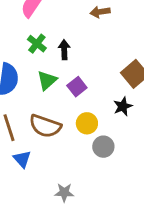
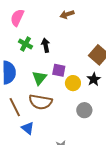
green triangle: (47, 80) -> (39, 78), moved
purple square: (77, 87) -> (59, 70), turned -32
yellow circle: (87, 123) -> (73, 83), moved

